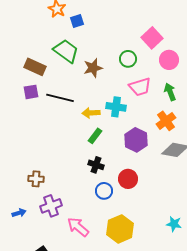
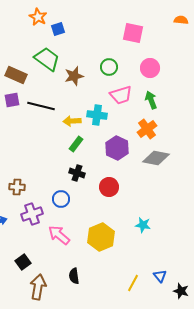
pink square: (152, 38) -> (133, 33), moved, turned -35
blue circle: (104, 191) -> (61, 199), moved
cyan star: (174, 224) -> (143, 225), moved

